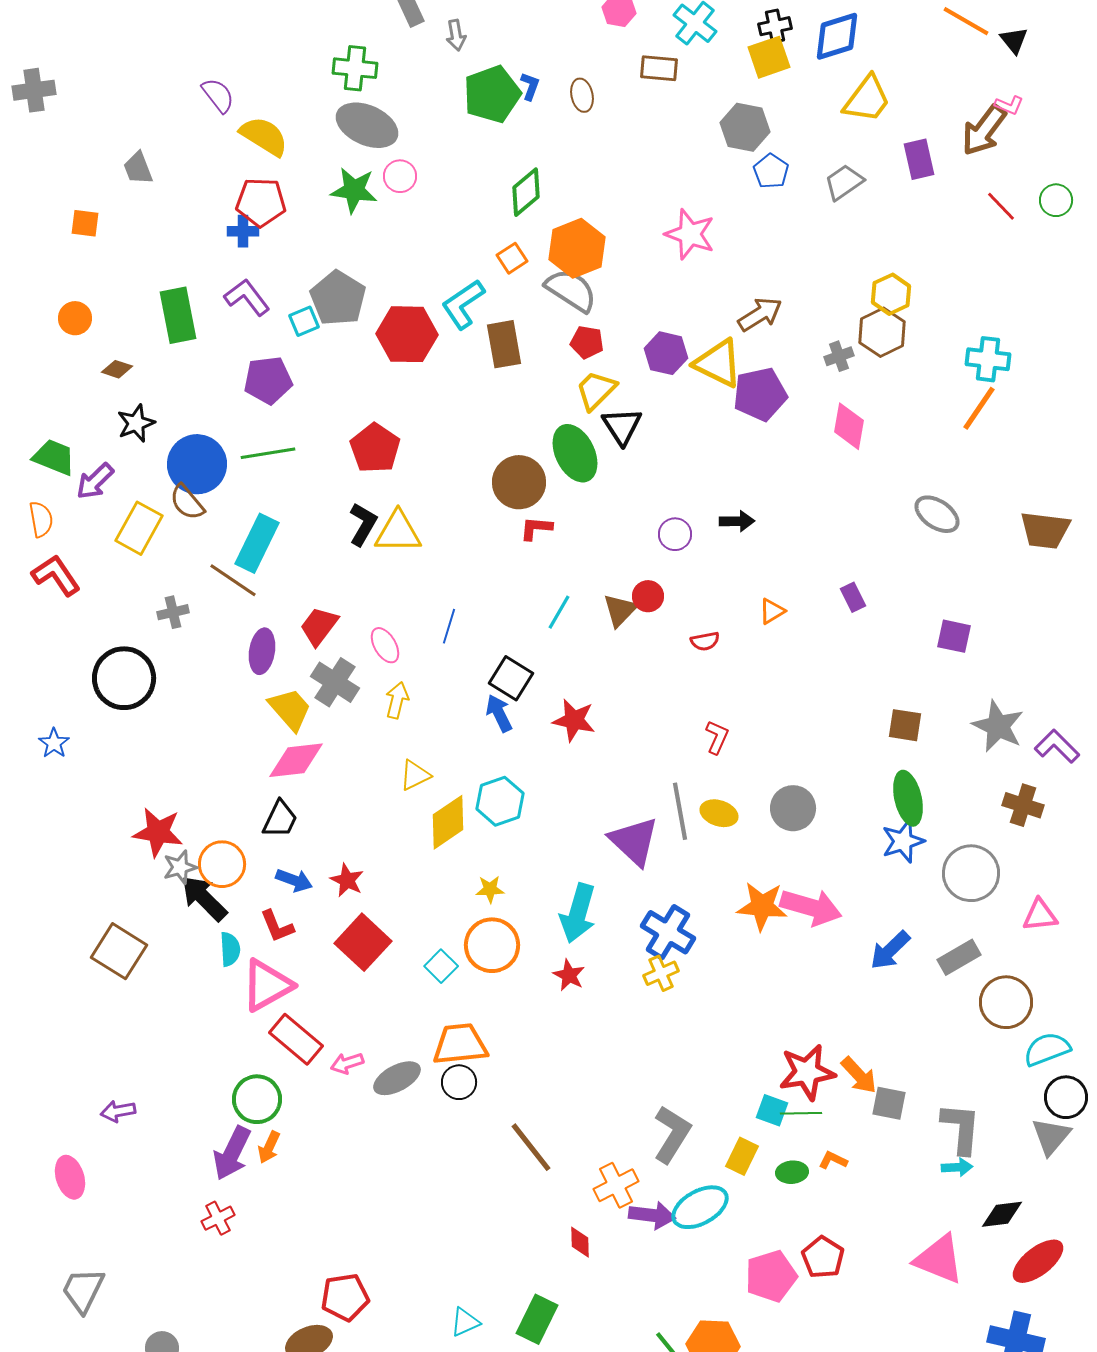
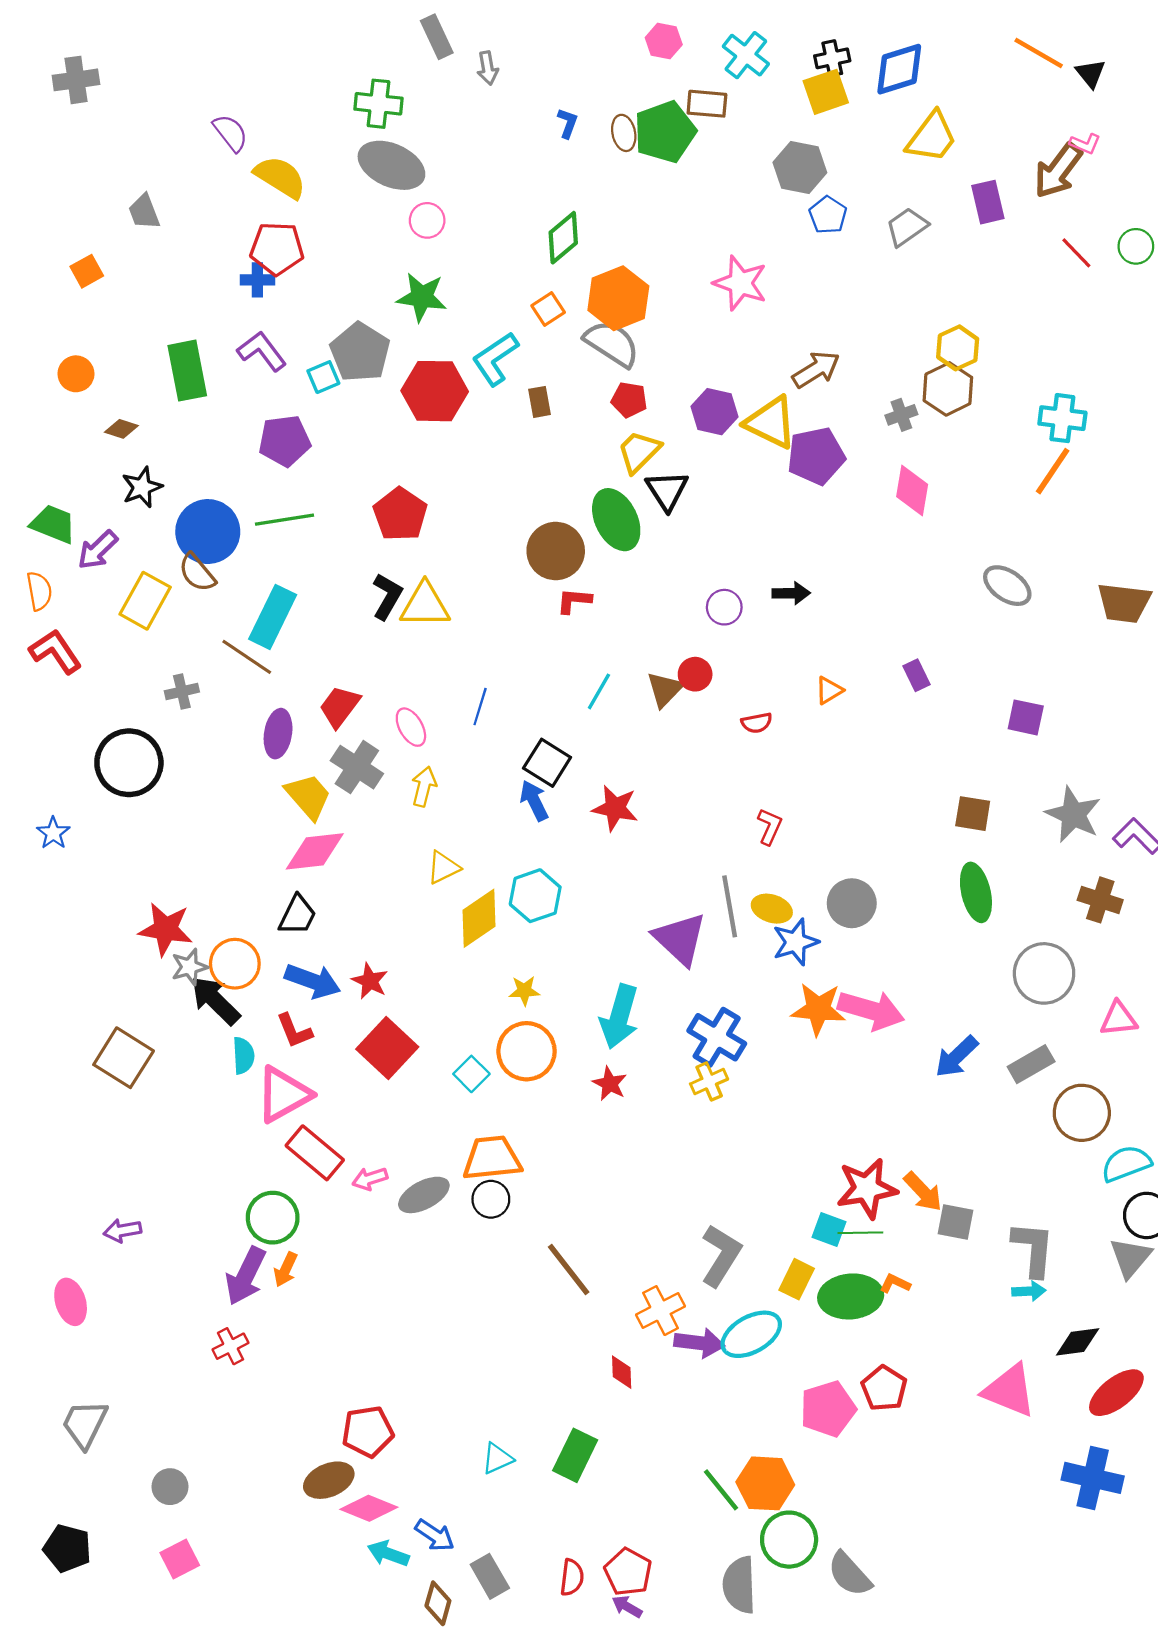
gray cross: (34, 90) -> (76, 80), moved
green pentagon: (492, 94) -> (665, 132), moved
green star: (354, 190) -> (422, 297), moved
orange square: (85, 223) -> (87, 271), turned -36
brown rectangle: (504, 344) -> (539, 402), size x0.6
blue star: (903, 841) -> (796, 942), moved
blue arrow: (294, 880) -> (313, 981), size x1.4
green ellipse: (792, 1172) -> (851, 1296), size x1.8

